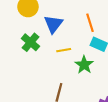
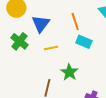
green star: (84, 65) -> (69, 72), moved

